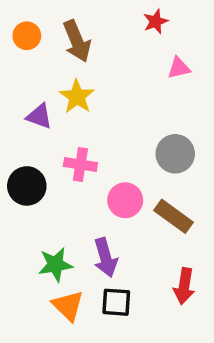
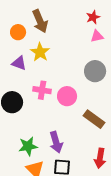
red star: (156, 21) -> (93, 17), moved
orange circle: (27, 36) -> (18, 32), moved
gray circle: (175, 154) -> (95, 71), moved
pink circle: (125, 200) -> (67, 96), moved

